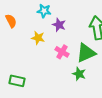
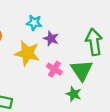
yellow star: (38, 38) -> (27, 53), size x1.6
green triangle: (86, 53) -> (82, 70), turned -40

